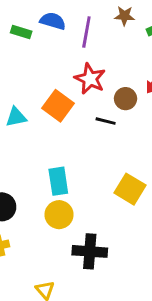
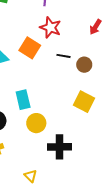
brown circle: (126, 99) -> (84, 65), moved
cyan rectangle: (58, 181) -> (23, 100), moved

